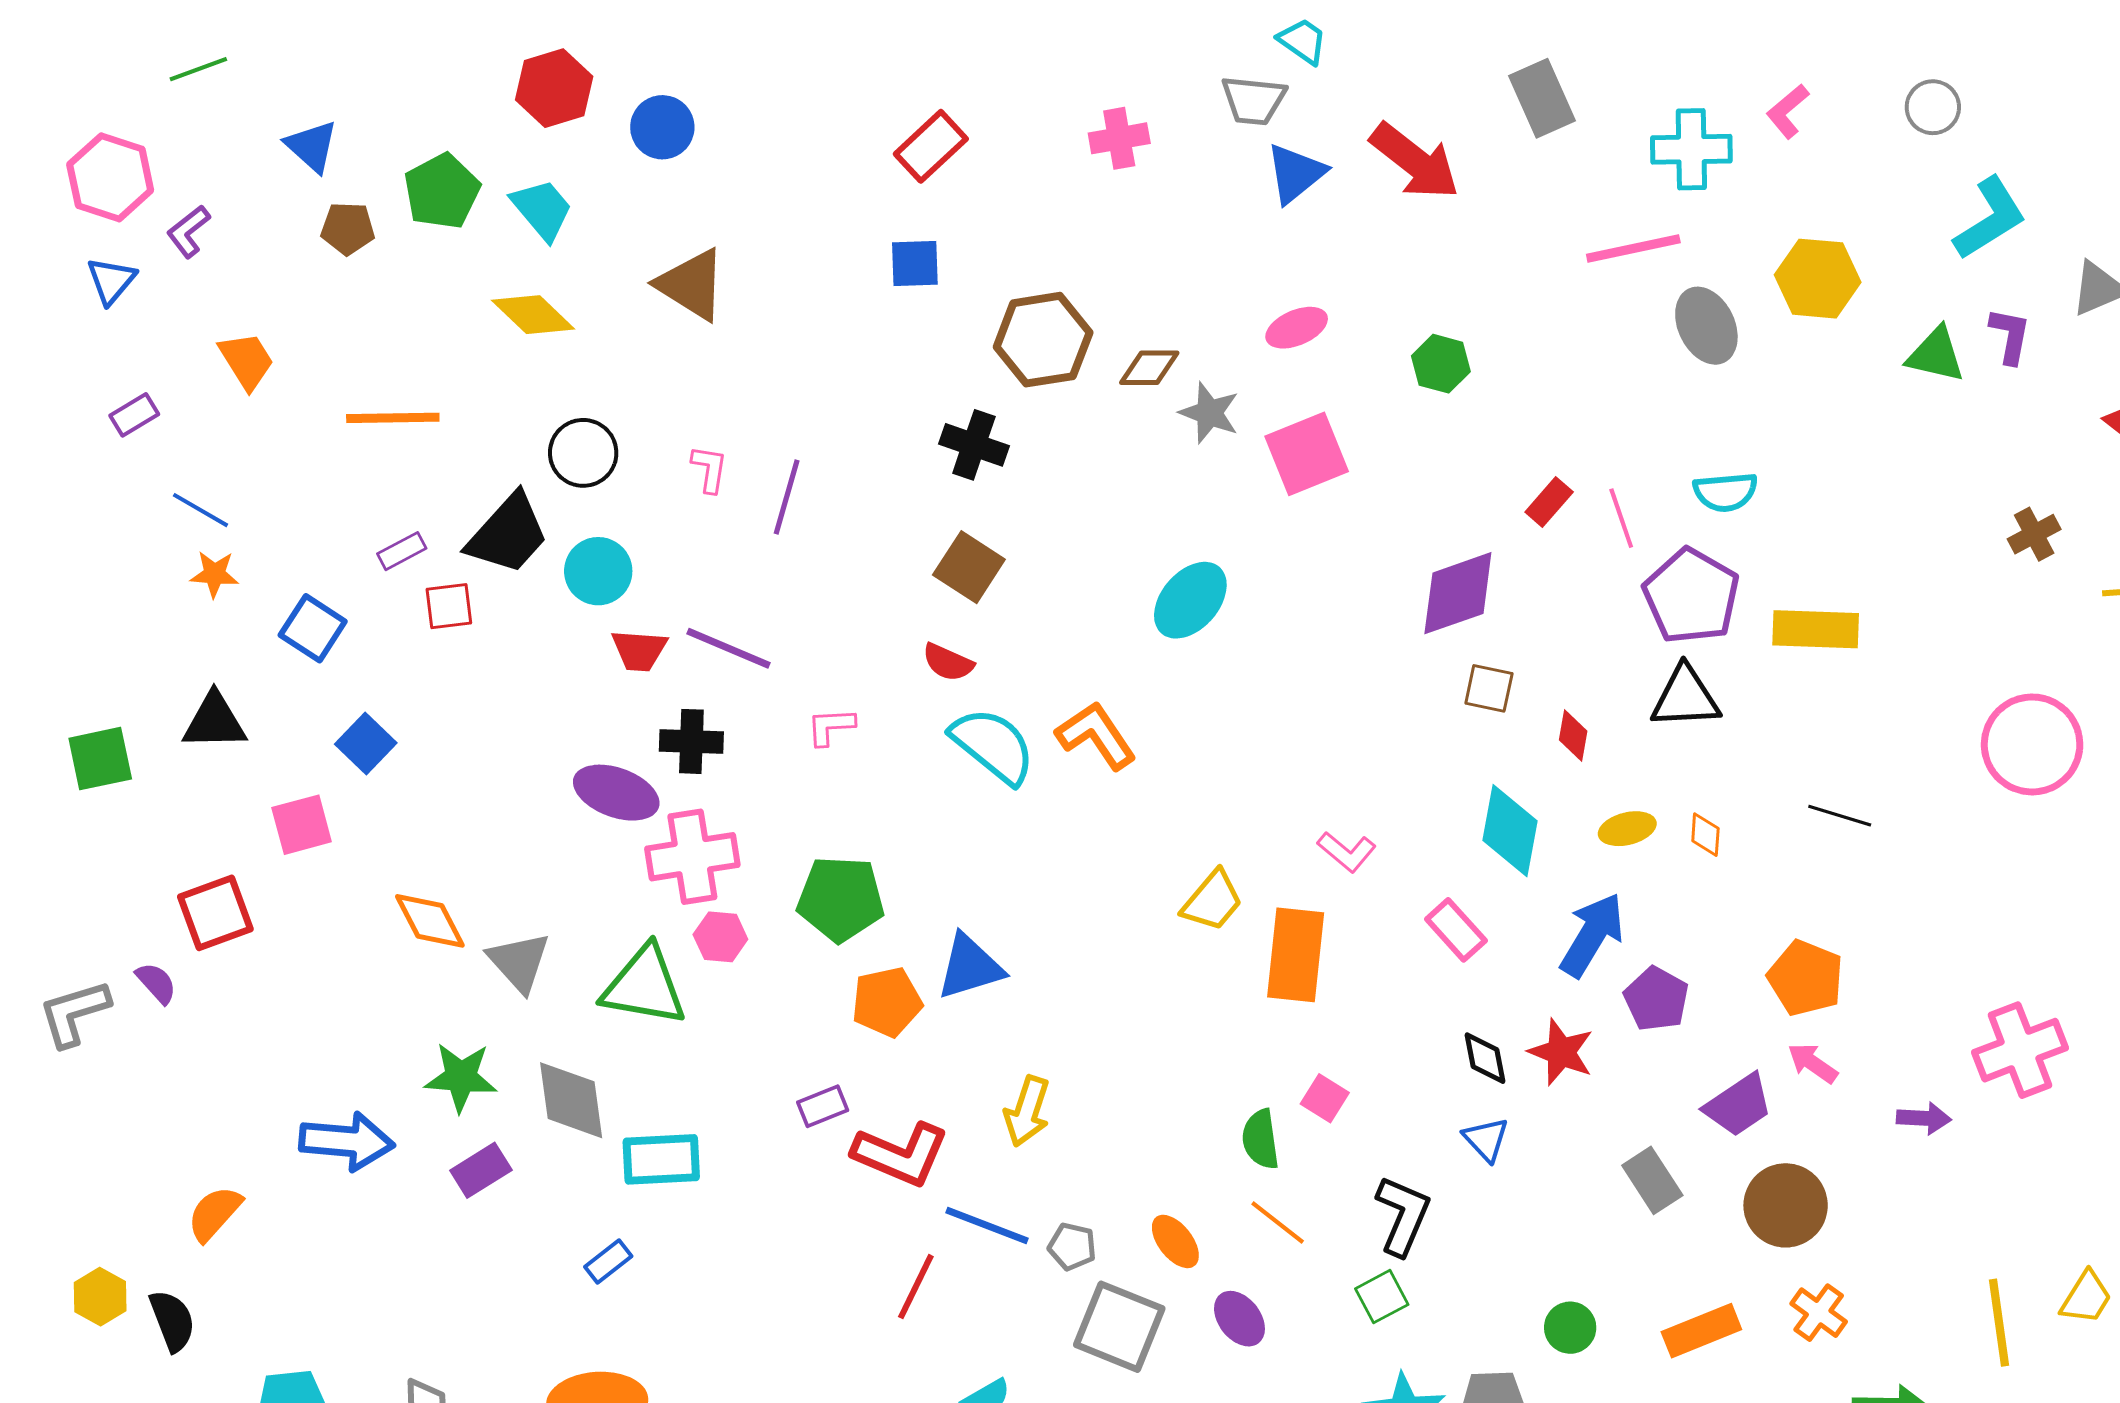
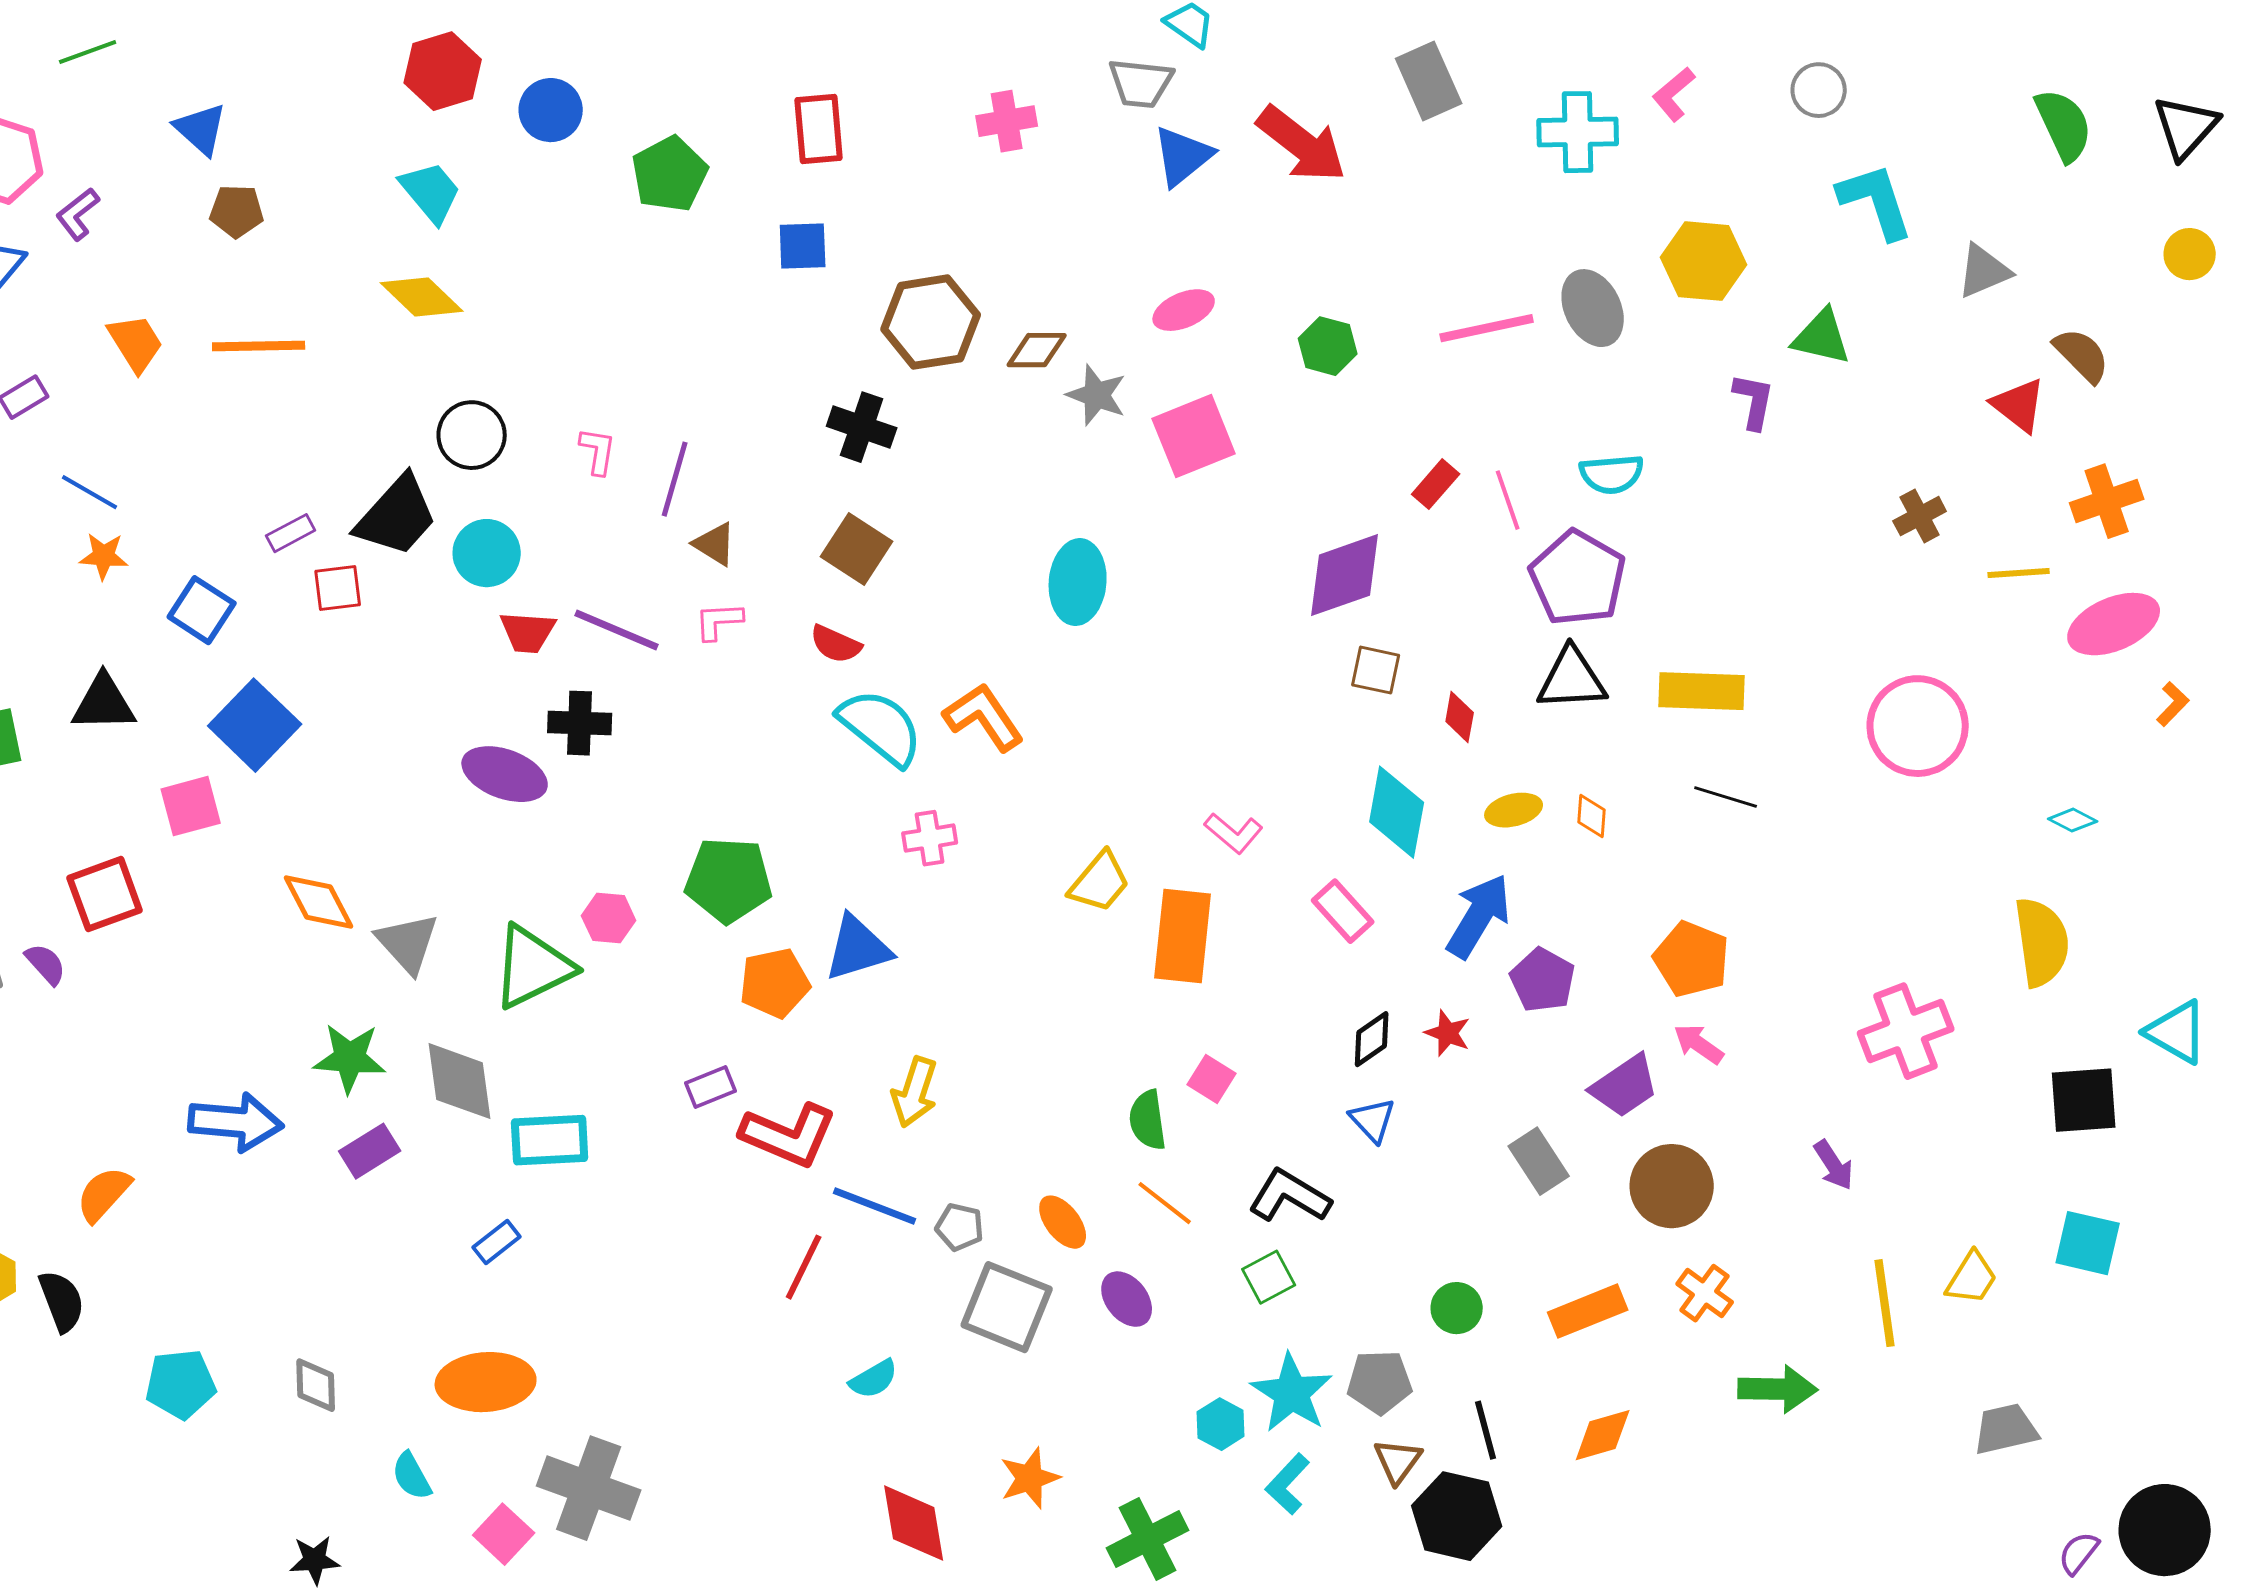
red rectangle: (931, 146) -> (819, 129), turned -52
green pentagon: (442, 191) -> (670, 174), moved
cyan L-shape: (1990, 218) -> (1876, 201), turned -76
pink line: (1633, 248) -> (1487, 328), moved
brown triangle: (691, 285) -> (715, 544), moved, size x0.6
purple L-shape: (2010, 336) -> (1754, 401), moved
orange line: (393, 418) -> (259, 346), moved
cyan ellipse: (1190, 600) -> (1078, 582), turned -36
yellow rectangle: (1816, 629) -> (1702, 691), moved
pink L-shape: (831, 726) -> (719, 621), moved
blue square: (366, 743) -> (255, 725), size x1.5
pink cross: (692, 857) -> (930, 838), moved, size x0.6
green triangle: (644, 986) -> (533, 967), turned -36
red star: (1561, 1052) -> (1448, 1033), size x0.7
black diamond: (1485, 1058) -> (1372, 1039), turned 66
purple arrow: (1924, 1118) -> (1834, 1165), moved, turned 54
black L-shape: (1403, 1215) -> (1290, 1196), turned -82

